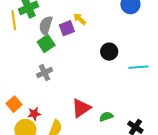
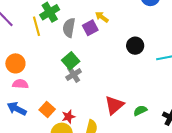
green square: (46, 44) -> (71, 61), moved

